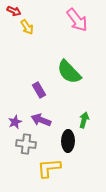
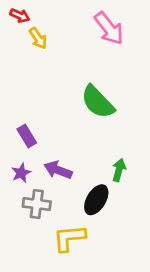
purple rectangle: (39, 90) -> (27, 136), moved
black ellipse: (68, 141) -> (96, 200), turned 30

